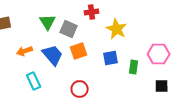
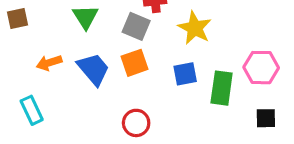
gray square: (69, 29) -> (136, 26), moved
green rectangle: (134, 67) -> (222, 88), size x1.5
cyan rectangle: (34, 81) -> (32, 110), moved

